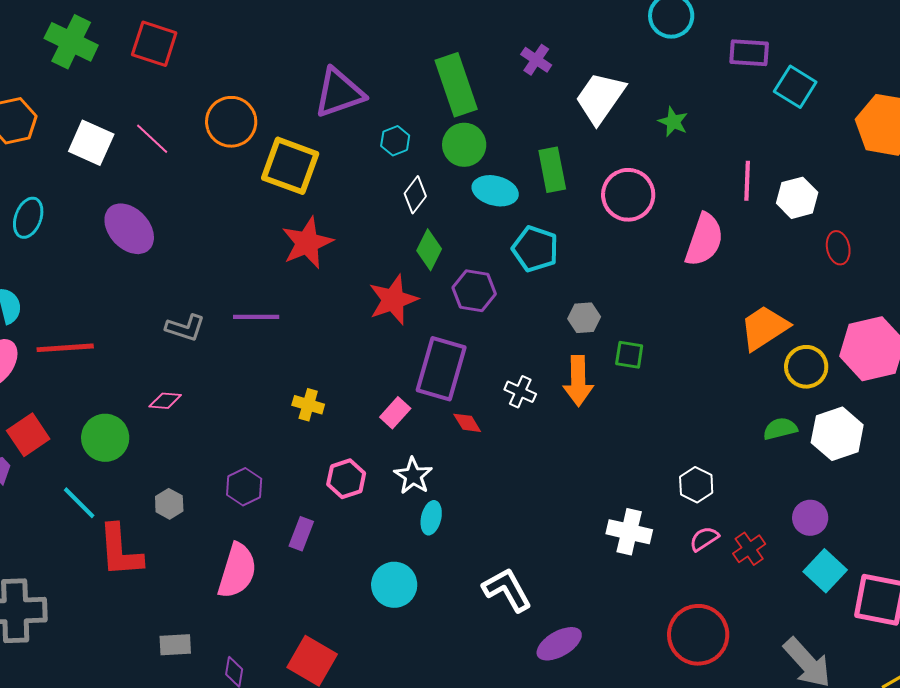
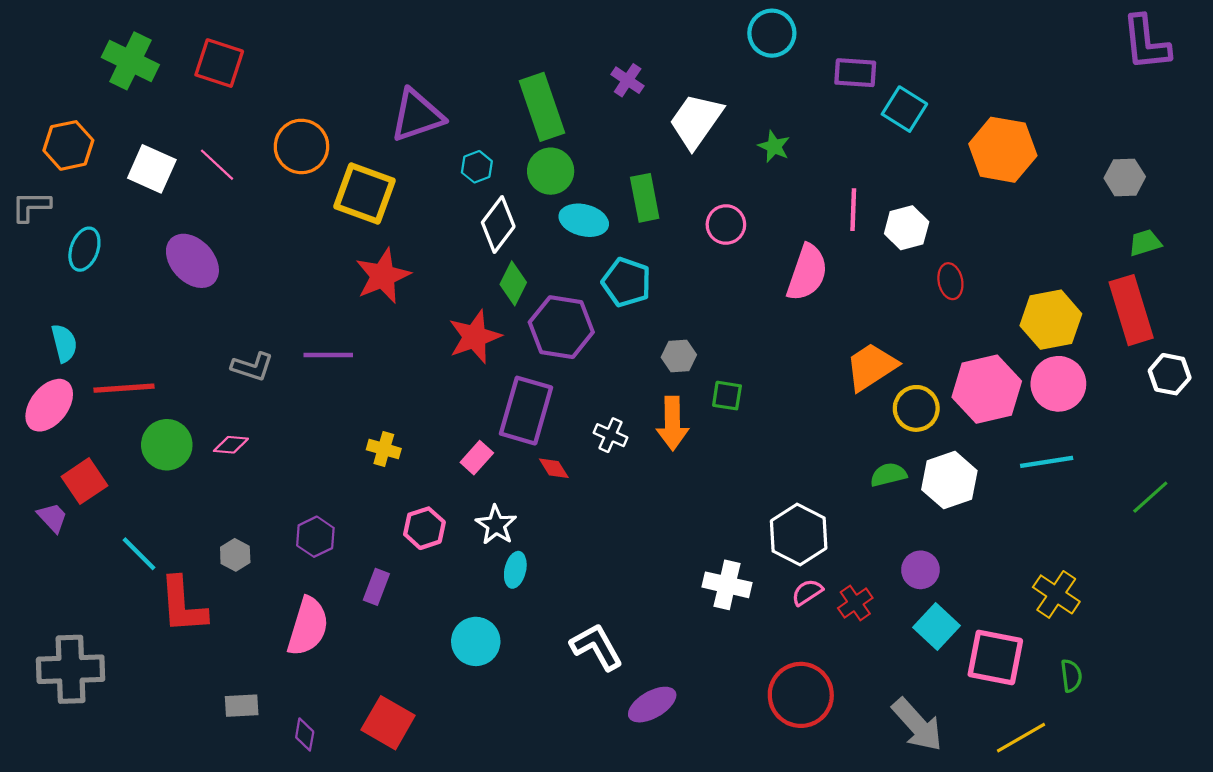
white diamond: (415, 195) -> (498, 225), size x1.4
pink circle: (628, 195) -> (726, 225), size x0.7
purple hexagon: (474, 291) -> (561, 327), size x1.4
green circle: (105, 438) -> (167, 445), moved
white hexagon: (696, 485) -> (799, 535), size x1.6

